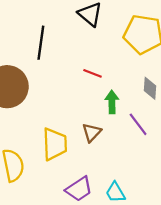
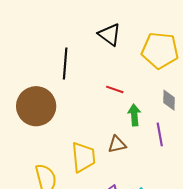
purple line: (138, 124) -> (160, 134), turned 30
brown triangle: (92, 132) -> (117, 144), turned 36

